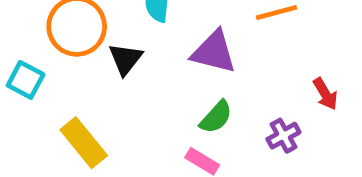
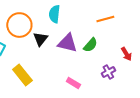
purple triangle: (214, 52) -> (67, 43), moved
green semicircle: (216, 117) -> (90, 45), moved

